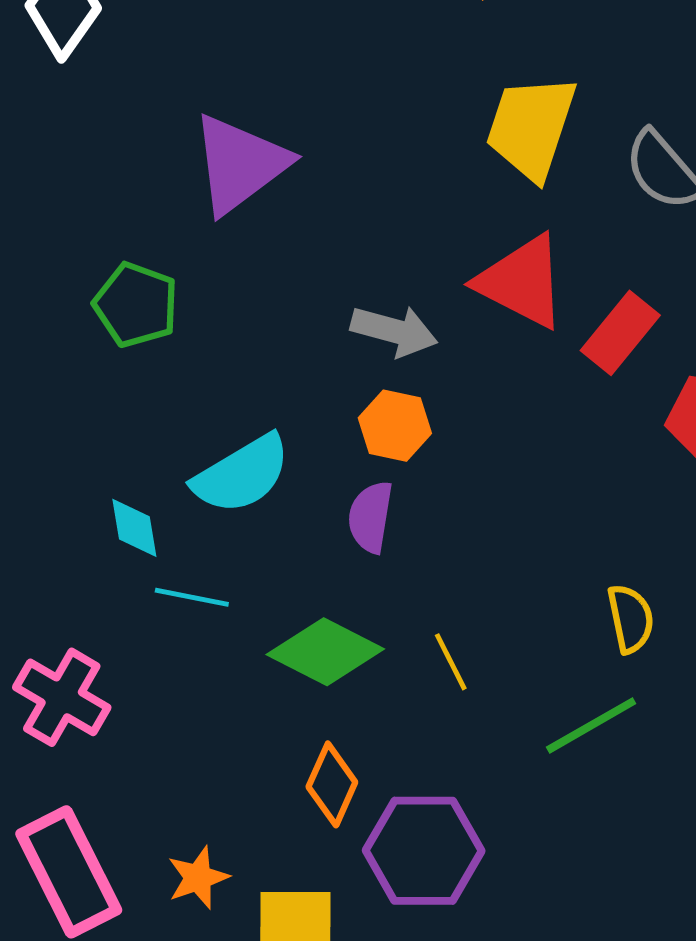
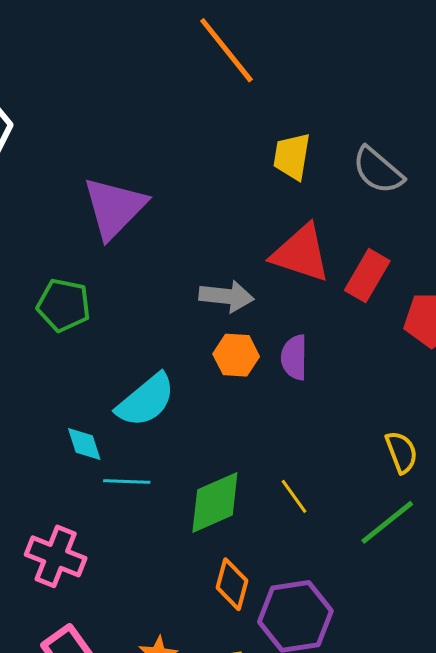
yellow trapezoid: (531, 127) -> (292, 156), size x0.7
purple semicircle: (370, 517) -> (294, 357), moved
green diamond: (325, 652) -> (215, 502), turned -42

